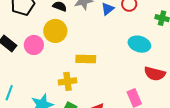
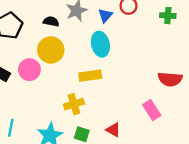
cyan ellipse: (139, 44) -> (100, 44), moved, turned 70

